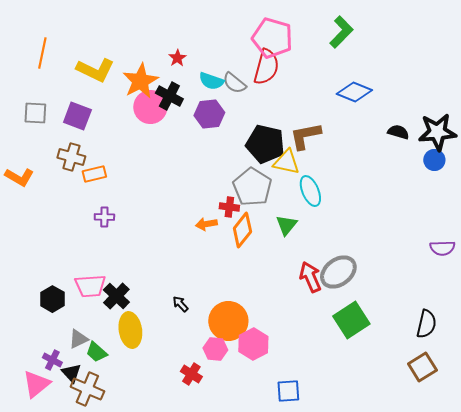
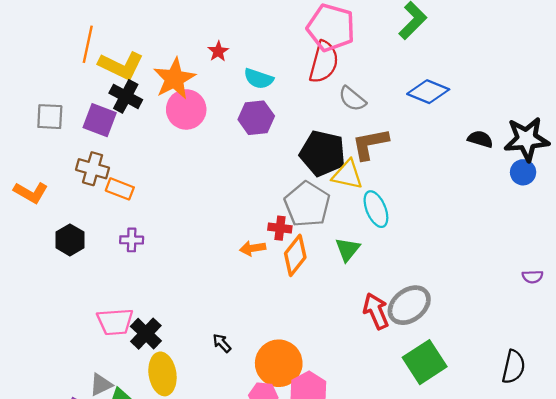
orange line: (42, 53) -> (88, 44), moved
gray semicircle: (234, 83) -> (352, 99), moved
black cross: (169, 96) -> (126, 96), moved
orange rectangle: (94, 174) -> (120, 189), turned 35
purple semicircle: (442, 248) -> (533, 277), size x0.7
black hexagon: (52, 299) -> (70, 240), moved

